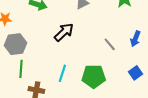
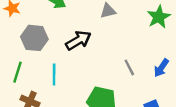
gray hexagon: (16, 44) -> (34, 38), moved
cyan line: (62, 73) -> (54, 75), moved, turned -30

